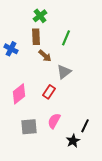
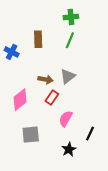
green cross: (40, 16) -> (71, 17), moved, turned 32
brown arrow: (45, 56) -> (46, 79), moved, turned -32
pink semicircle: (54, 121) -> (66, 119), moved
black star: (73, 141) -> (69, 149), moved

